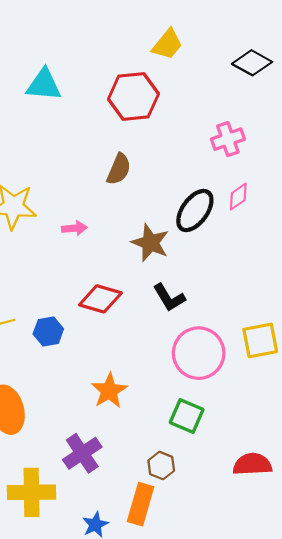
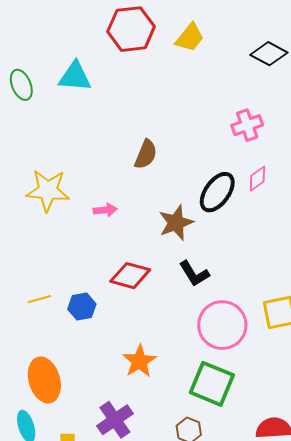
red hexagon: (133, 96) -> (131, 29), moved
brown star: (150, 243) -> (176, 223), turned 30
green square: (187, 416) -> (212, 384), size x1.4

